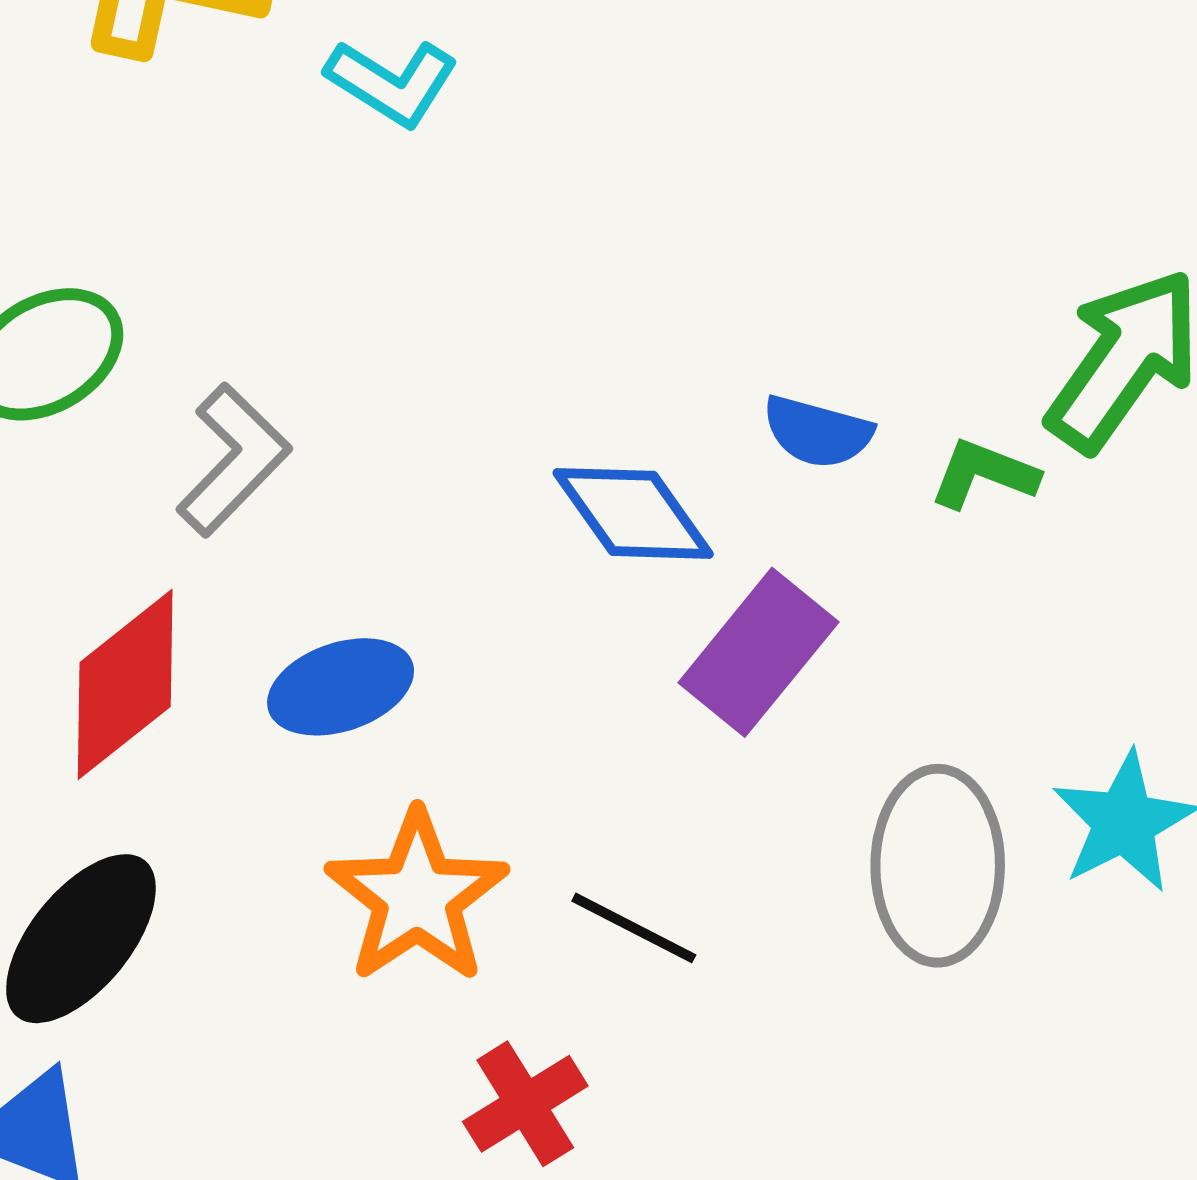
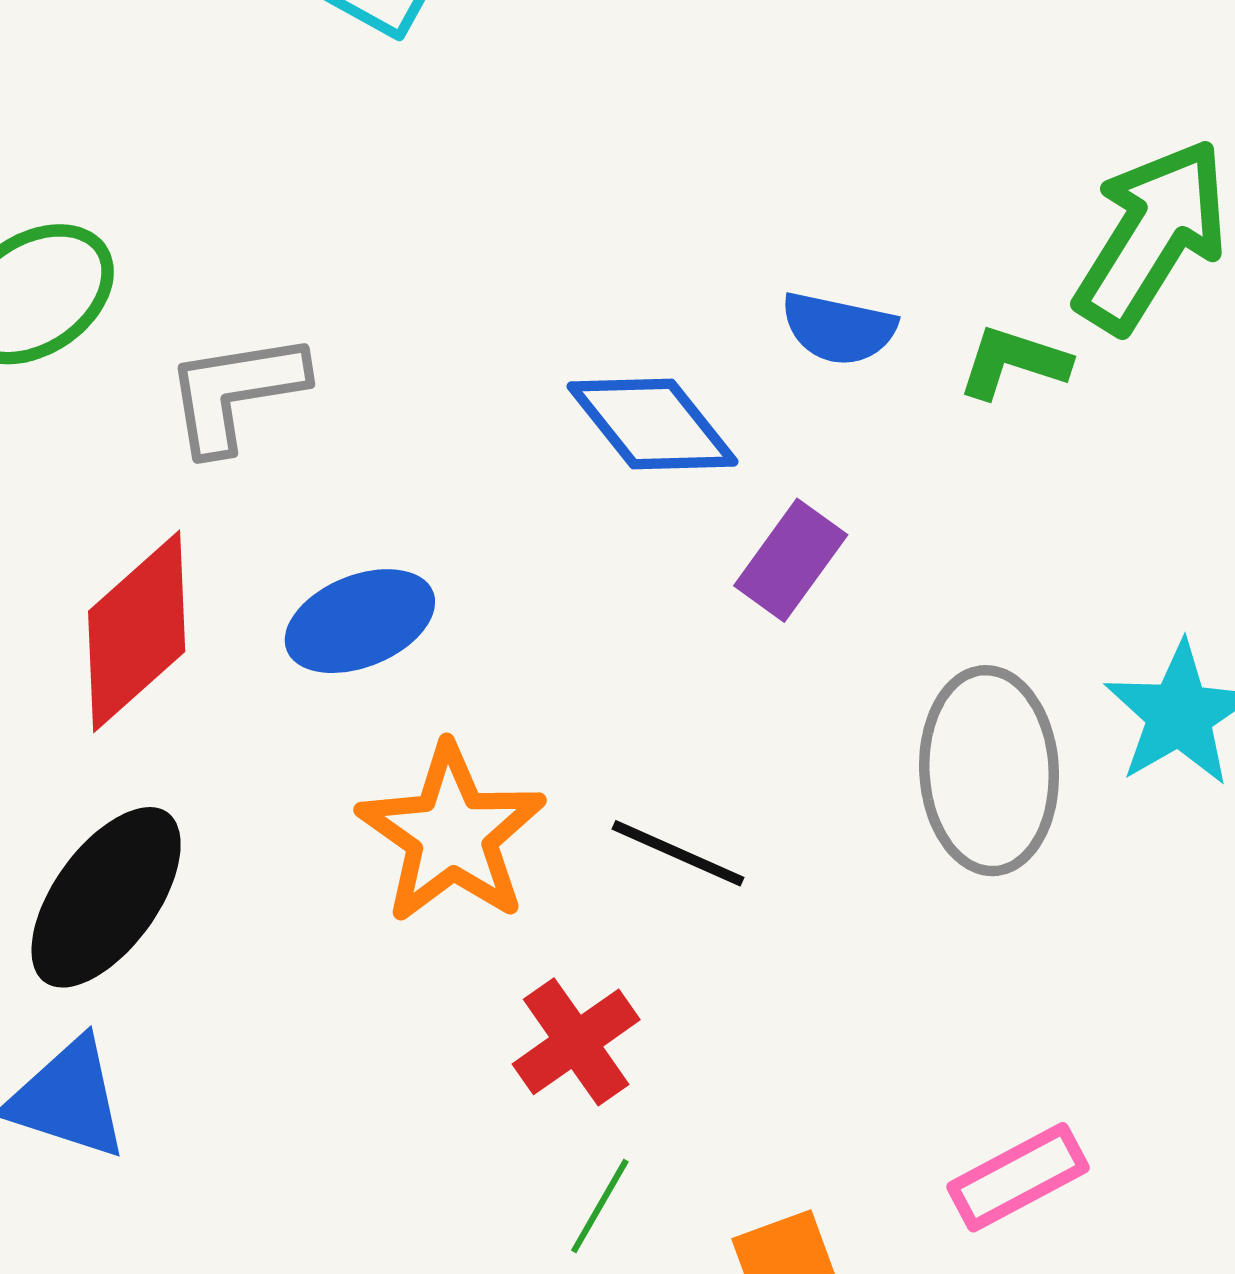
gray L-shape: (233, 460) -> (235, 392), turned -140
purple rectangle: (758, 652) -> (791, 560), size x0.7

